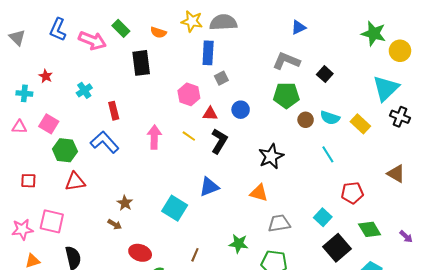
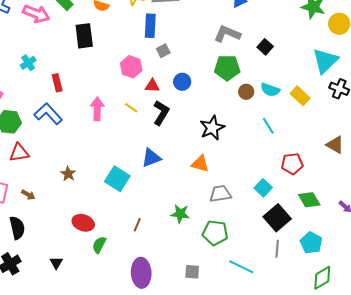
brown arrow: (115, 224) -> (28, 195), moved

